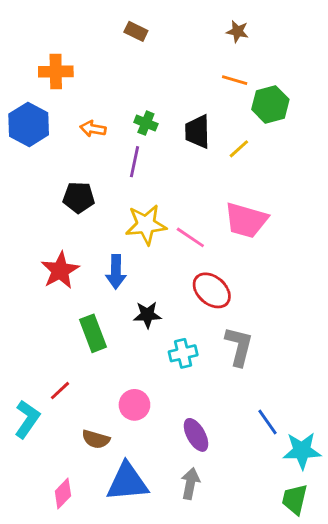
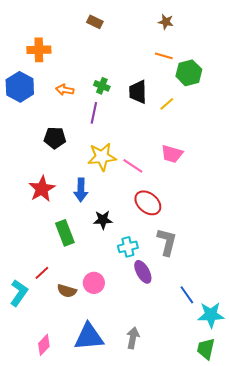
pink trapezoid: (246, 220) -> (172, 154), size x0.7
purple ellipse: (196, 435) -> (143, 272), moved
brown semicircle: (96, 439) -> (67, 291), moved

